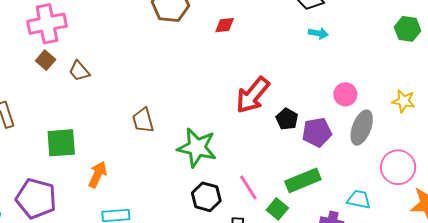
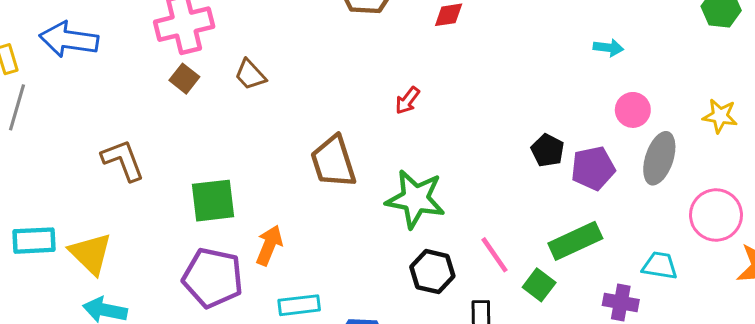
cyan arrow: (318, 33) -> (608, 48), moved
brown trapezoid: (79, 71) -> (250, 75), moved
red arrow: (253, 95) -> (407, 100), moved, size x0.5
brown trapezoid: (143, 120) -> (333, 162), size x1.4
purple pentagon: (36, 198) -> (213, 278), moved

